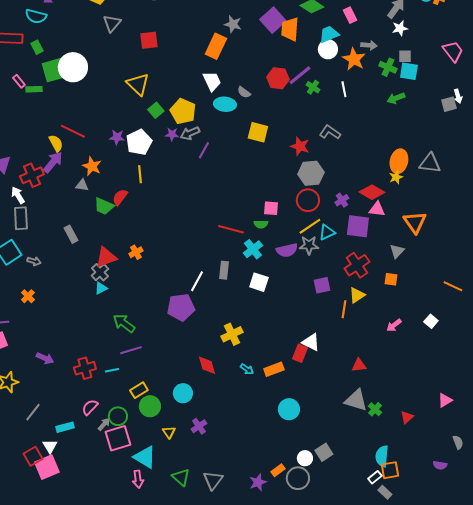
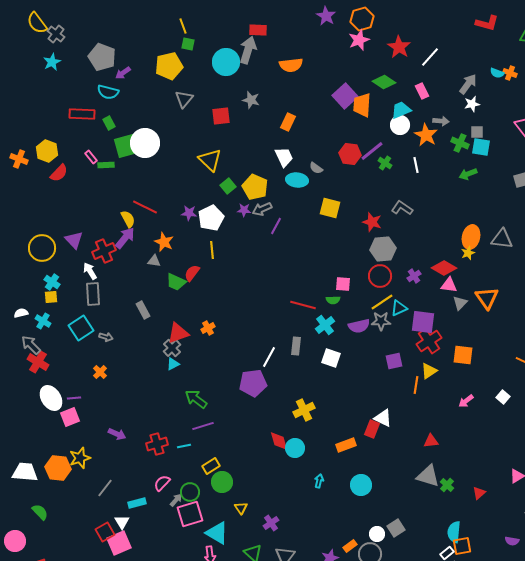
gray star: (233, 24) -> (251, 100), moved
orange rectangle: (216, 46) -> (288, 122), size x0.7
purple square: (358, 226) -> (423, 322), moved
gray triangle: (397, 251) -> (460, 303), moved
orange square: (391, 279) -> (463, 355), size x1.5
cyan arrow: (247, 369) -> (319, 481), moved, turned -112
cyan circle: (183, 393) -> (295, 448), moved
purple cross: (199, 426) -> (271, 523), moved

